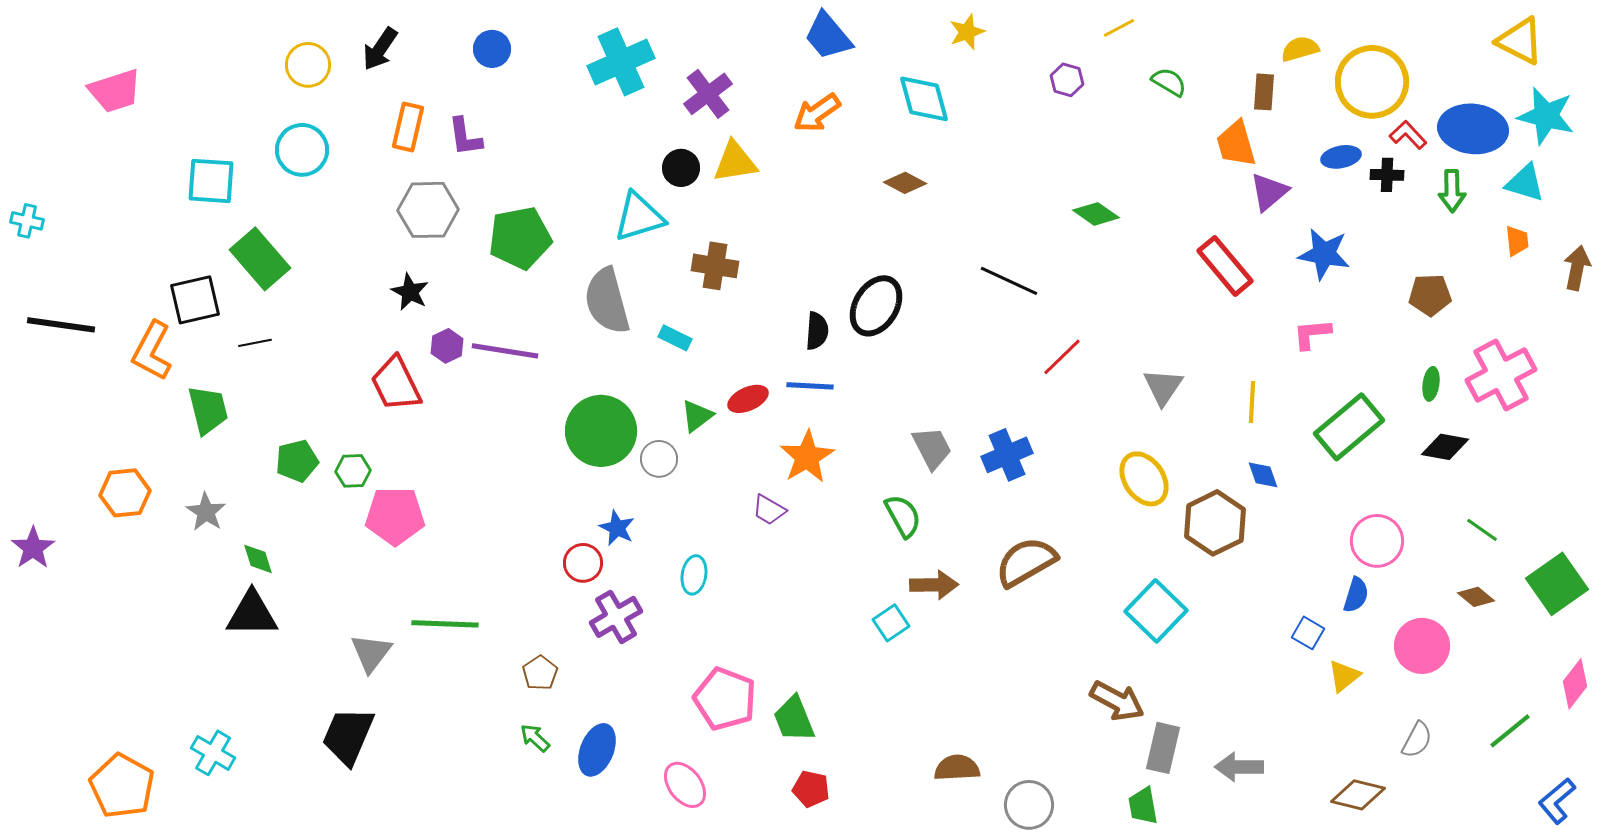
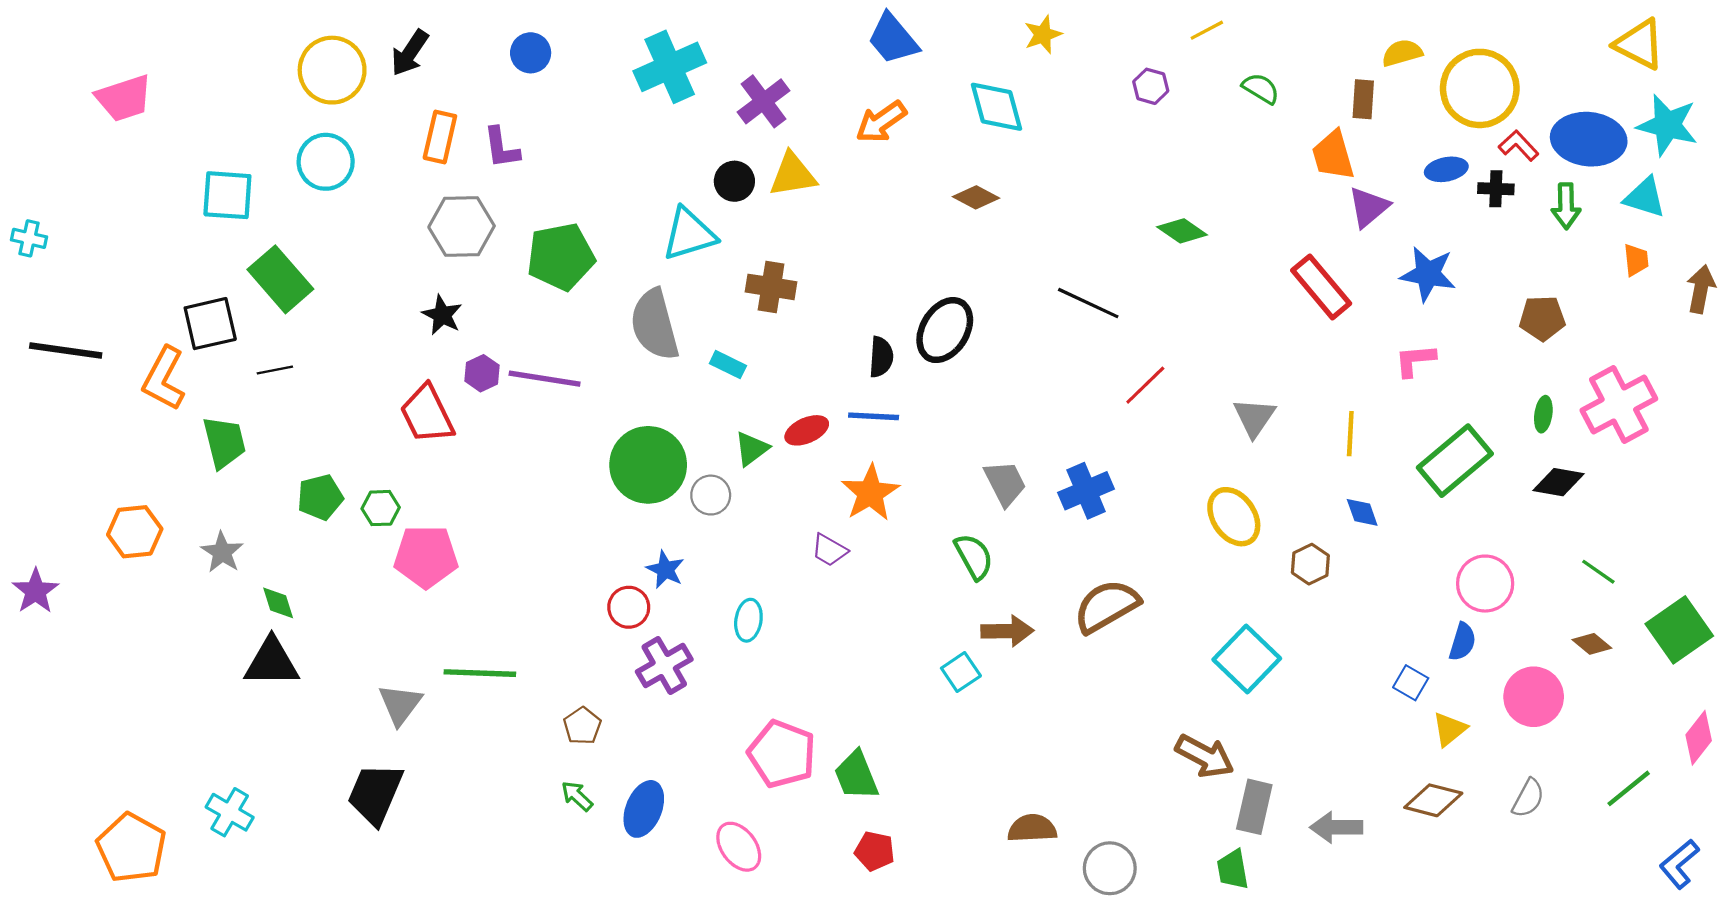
yellow circle: (308, 65) -> (332, 70), size x1.4
brown hexagon: (1215, 523) -> (1310, 564), size x0.6
brown diamond: (1358, 795) -> (1433, 800), moved

